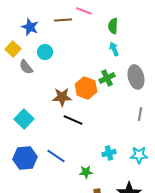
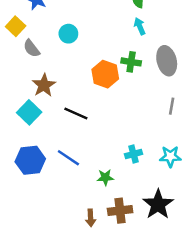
cyan circle: (45, 52) -> (68, 34), moved
green cross: (107, 78) -> (131, 62), turned 35
brown star: (62, 97) -> (44, 85), moved, turned -30
black line: (73, 120) -> (76, 113), moved

